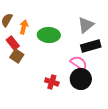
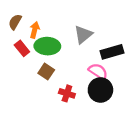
gray triangle: (86, 25) -> (83, 35), moved
green ellipse: (49, 35) -> (47, 46), moved
brown square: (17, 56) -> (46, 71), moved

